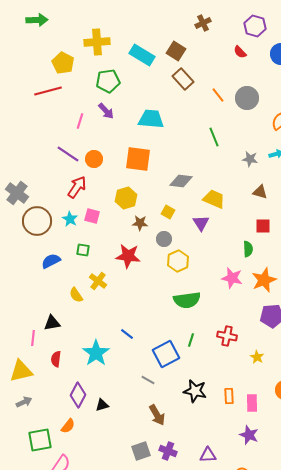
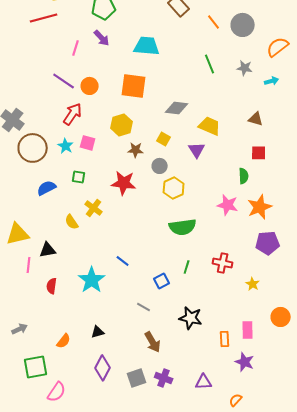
gray star: (250, 159) -> (245, 68), moved
blue square: (166, 354) -> (162, 281), size x0.6
yellow triangle: (21, 371) -> (18, 234), moved
purple diamond: (78, 395) -> (103, 368), moved
orange rectangle: (229, 396) -> (225, 339), moved
orange semicircle: (68, 426) -> (64, 341), moved

